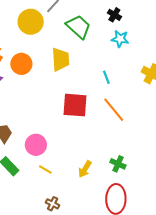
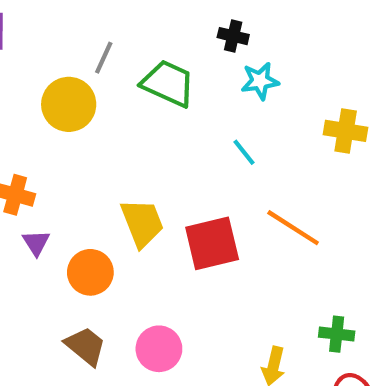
yellow trapezoid: (60, 59) -> (142, 223), moved
orange circle: (21, 64) -> (90, 272), moved
cyan line: (106, 77) -> (244, 152), moved

